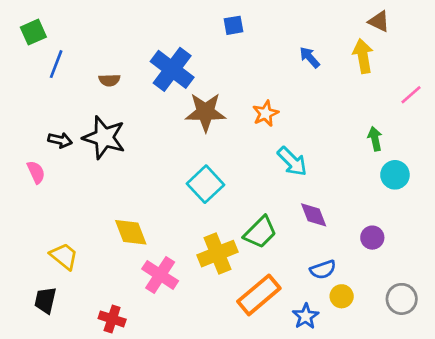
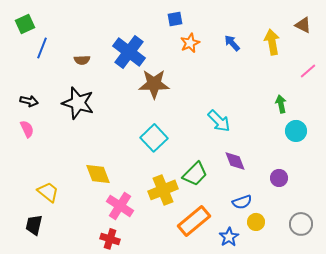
brown triangle: (379, 21) -> (303, 25), moved
orange star: (266, 113) -> (190, 43), moved
black arrow: (60, 140) -> (29, 101), moved
red cross: (112, 319) -> (110, 239), moved

